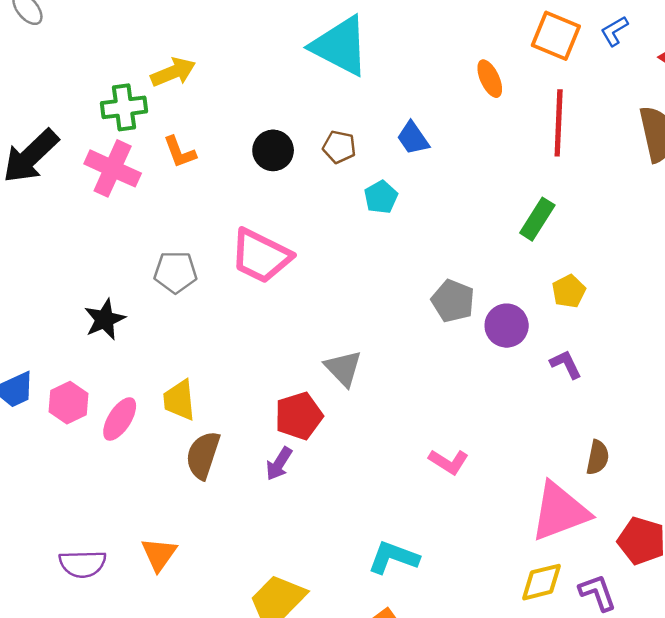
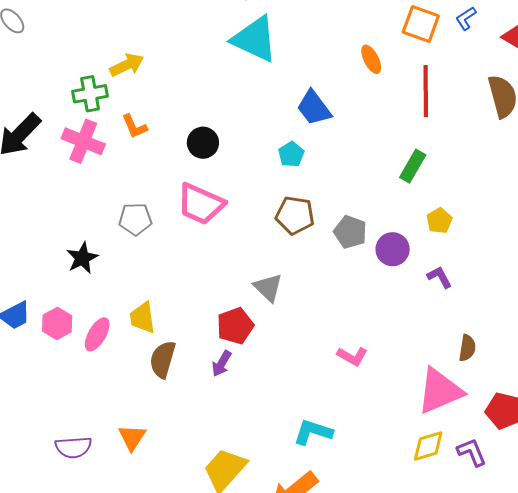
blue trapezoid: (413, 138) -> (314, 108), size x1.4
brown pentagon: (339, 147) -> (295, 215), moved, size x1.5
black circle: (273, 150) -> (203, 143), moved

